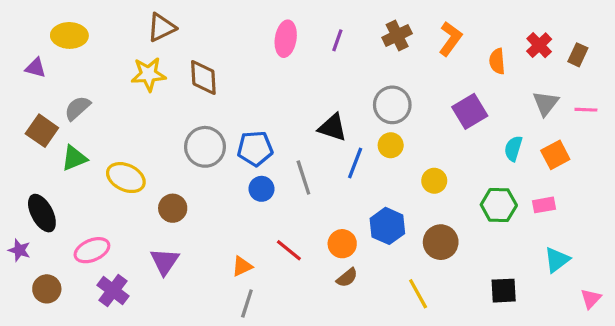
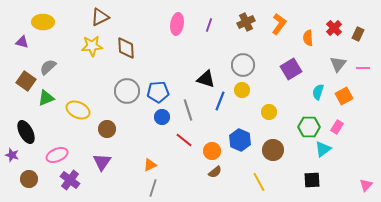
pink rectangle: (544, 205) -> (337, 127), turned -48
red line: (289, 250) -> (184, 140), moved
cyan triangle: (557, 260) -> (323, 149), moved

